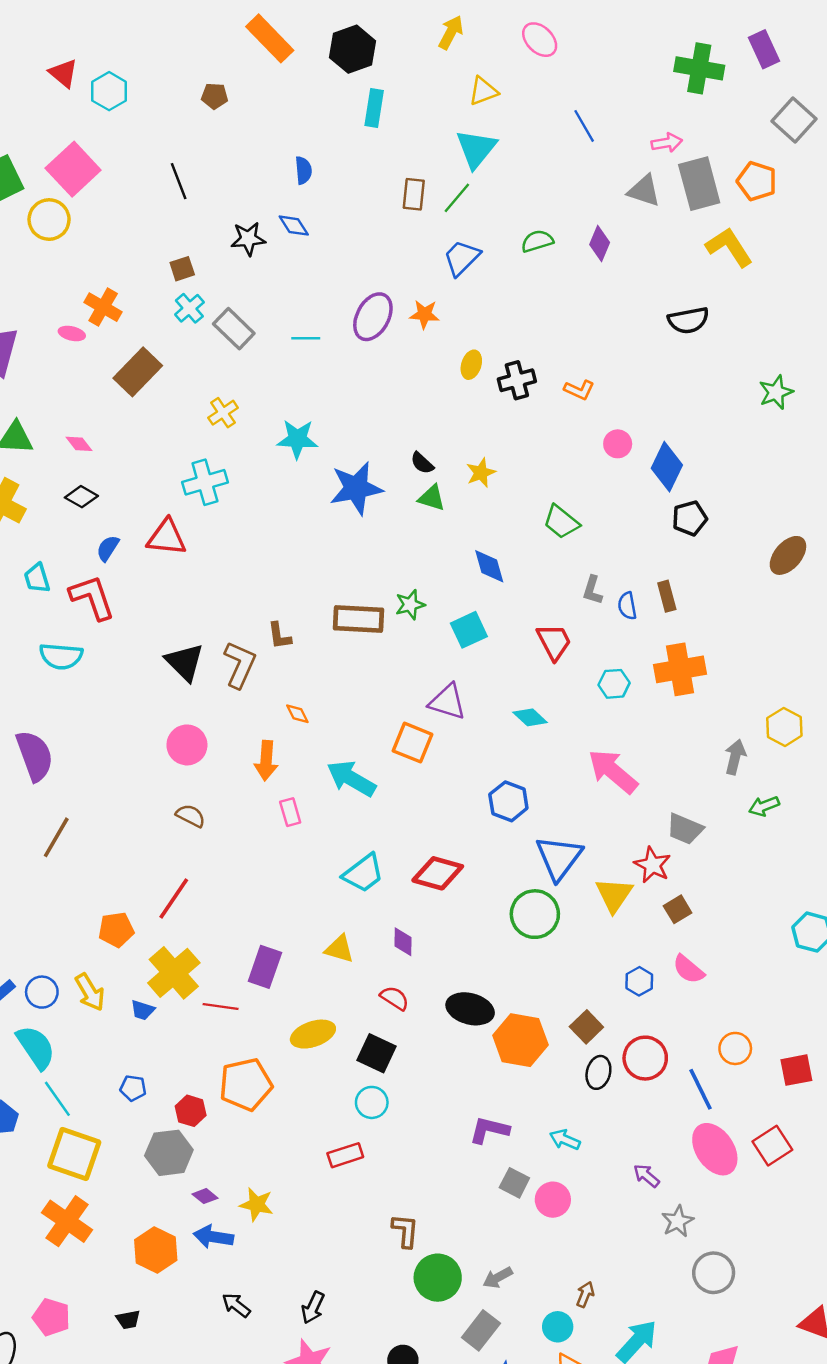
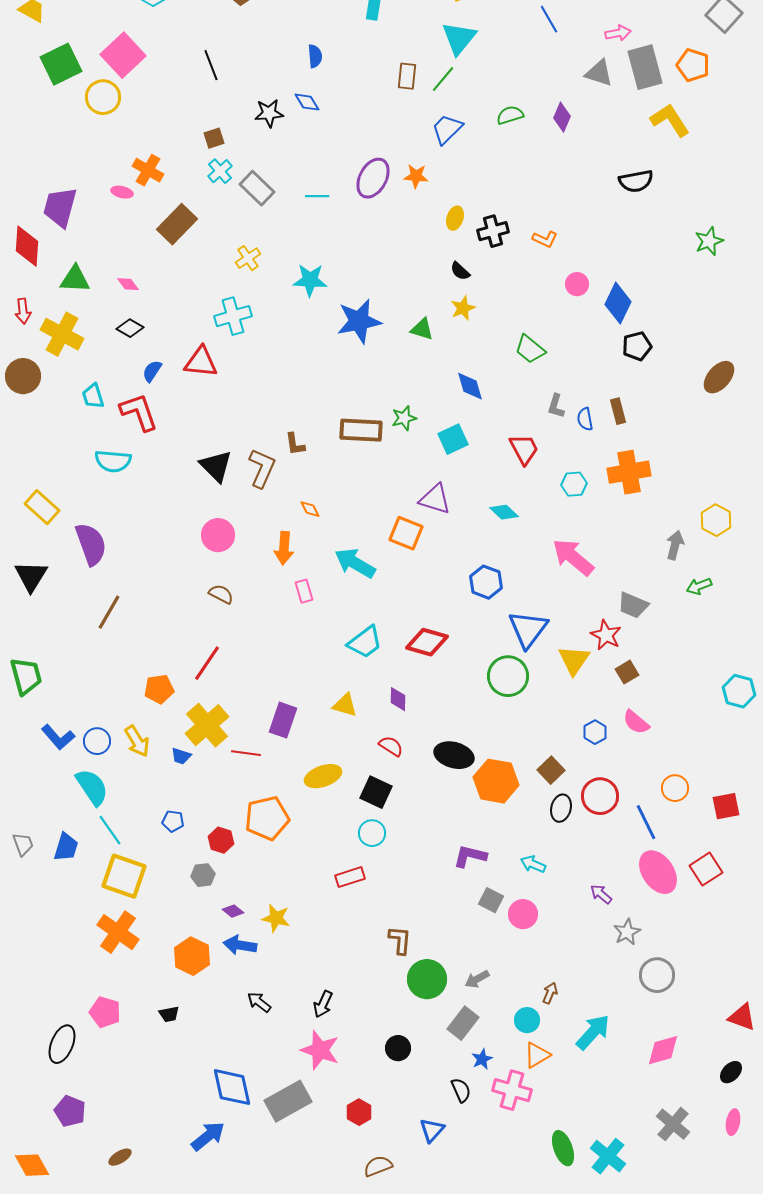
black semicircle: (422, 463) -> (460, 271), moved
gray hexagon: (169, 1153) -> (203, 875), size x0.6

